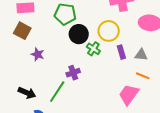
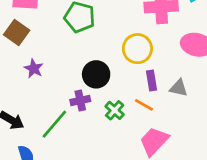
black circle: (79, 34) -> (96, 74), moved
green cross: (93, 49) -> (115, 110), moved
orange line: (143, 76) -> (144, 105), moved

